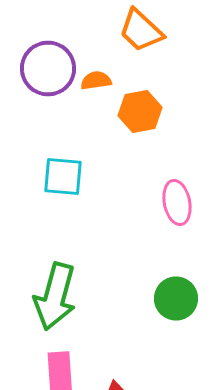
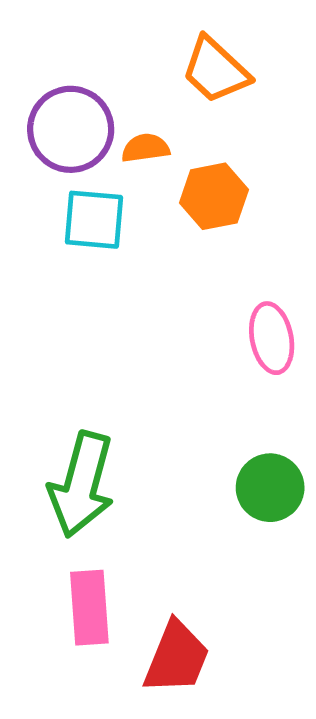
cyan square: (63, 176) -> (94, 220), moved

